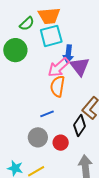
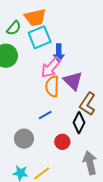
purple triangle: (80, 66) -> (73, 81), moved
gray circle: (38, 137) -> (24, 139), moved

